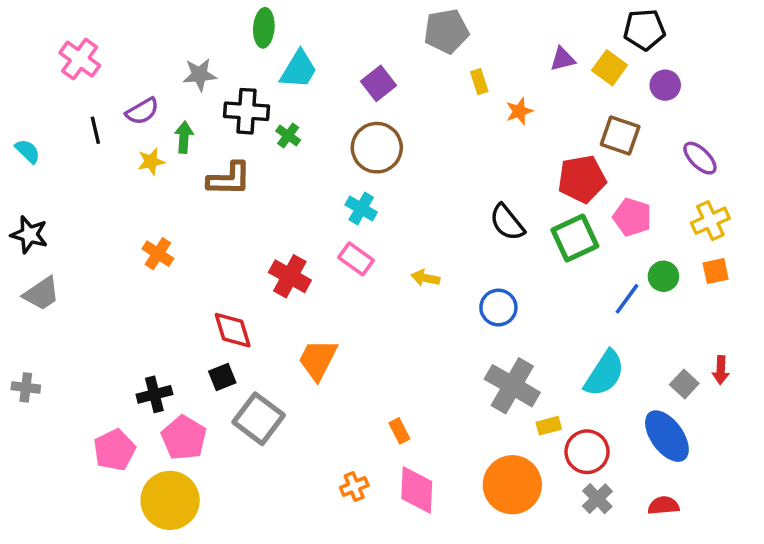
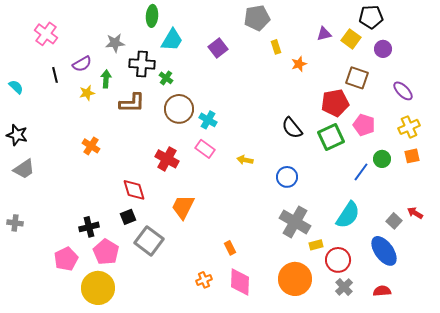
brown circle: (377, 148) -> (179, 109), moved
red arrow: (721, 370) -> (415, 213), turned 119

